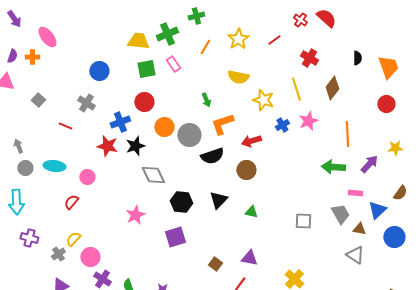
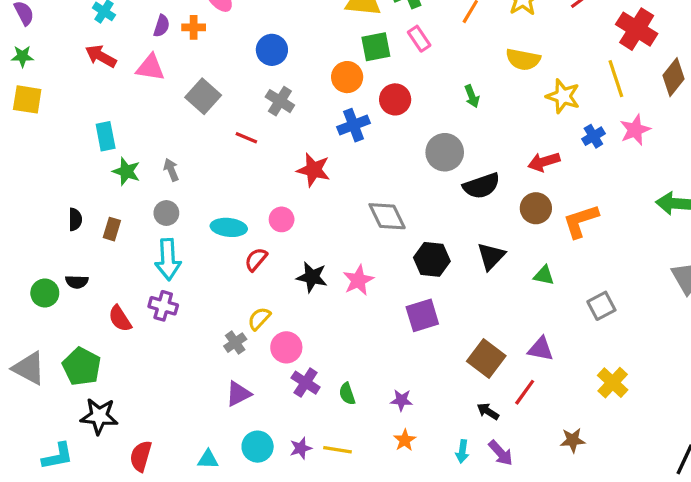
red cross: (309, 58) -> (637, 29), size x1.4
blue circle: (99, 71) -> (272, 50), moved
gray square: (38, 100) -> (203, 96), size x1.5
red circle: (144, 102) -> (395, 99), moved
blue cross: (120, 122) -> (354, 125), moved
orange L-shape: (222, 124) -> (581, 221), moved
orange circle: (164, 127) -> (347, 77), moved
black star: (135, 146) -> (312, 277), moved, turned 30
cyan ellipse: (54, 166) -> (229, 227), moved
gray circle: (25, 168) -> (166, 213), moved
gray square: (303, 221) -> (601, 306), moved, turned -30
purple cross: (29, 238) -> (163, 306), moved
brown square: (215, 264) -> (486, 359), size x1.6

